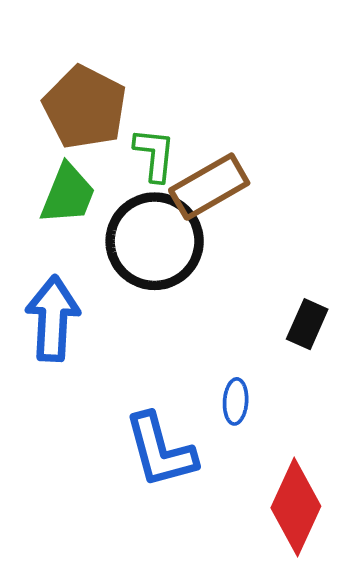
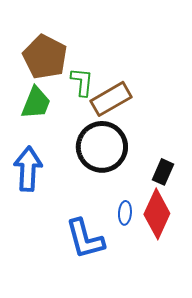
black circle: (155, 241) -> (102, 147), moved
red diamond: (296, 507) -> (157, 214), moved

